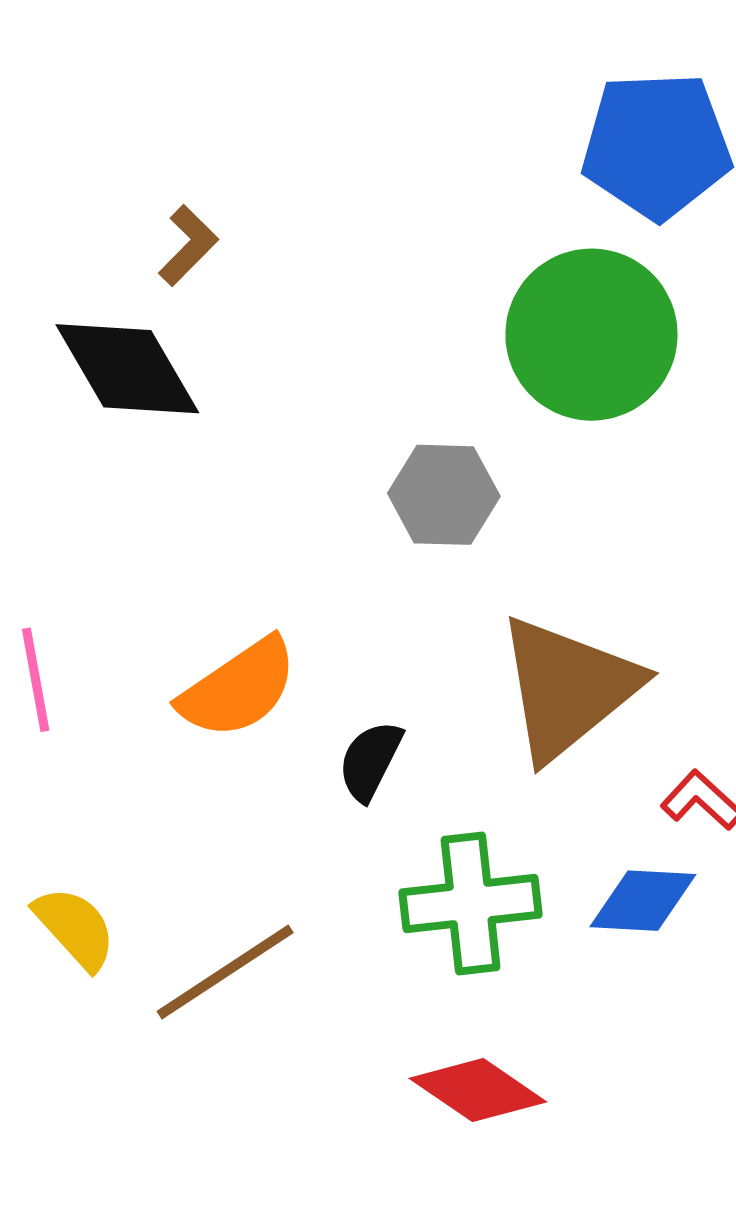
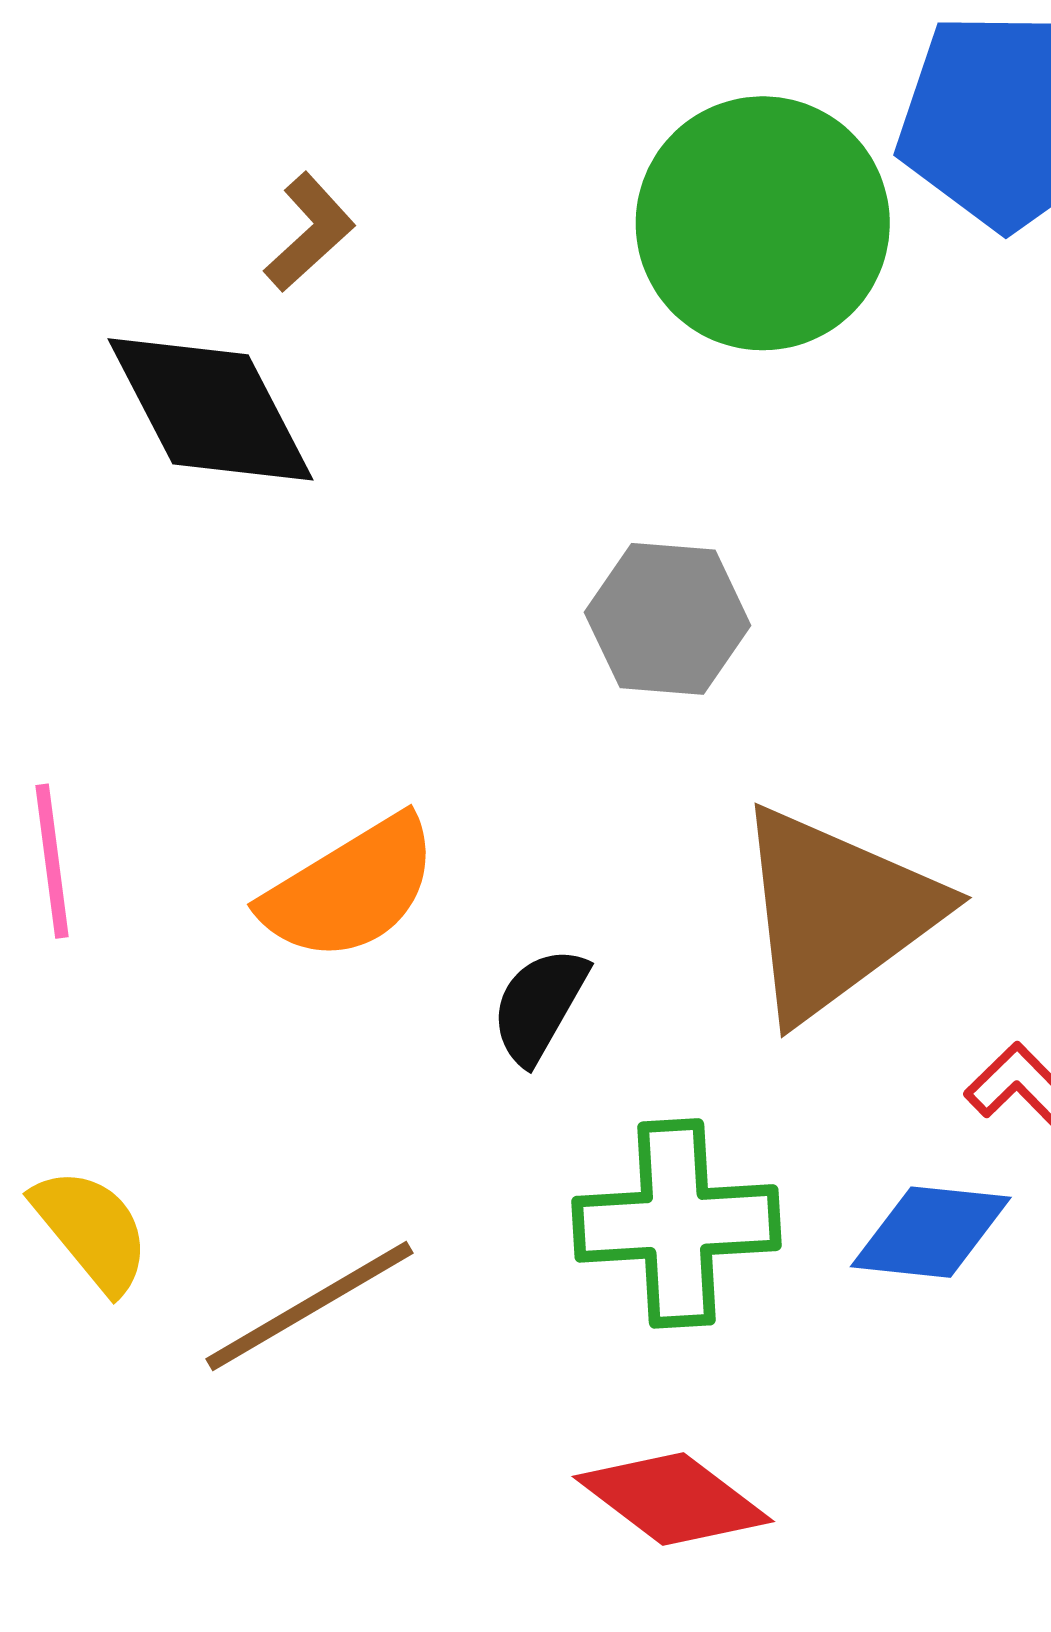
green circle: (591, 335) -> (763, 223), moved

